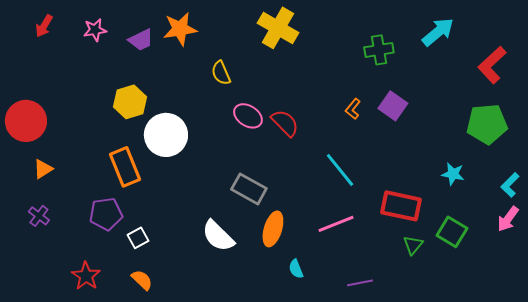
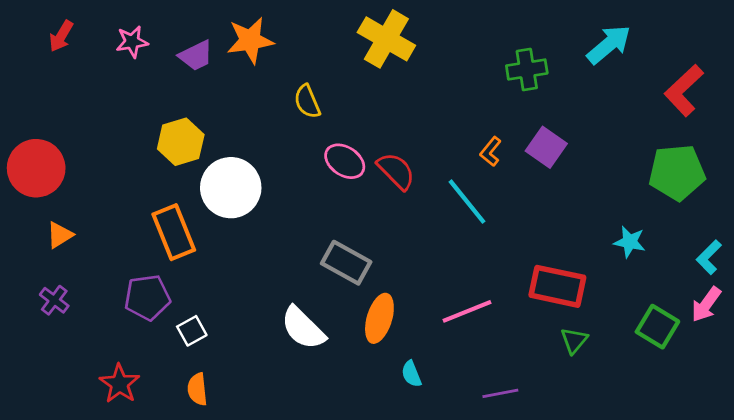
cyan line: (340, 170) -> (467, 202), moved
green square: (452, 232) -> (657, 327), moved
orange semicircle: (142, 280) -> (197, 389), turned -140

